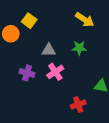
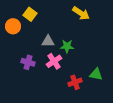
green star: (79, 48) -> (67, 46), moved
red cross: (78, 104) -> (75, 82), moved

